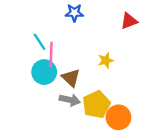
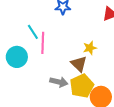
cyan circle: (44, 72) -> (17, 57), moved
brown triangle: (71, 78) -> (79, 64), moved

